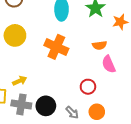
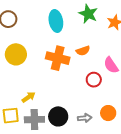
orange semicircle: (99, 45) -> (83, 51), moved
red circle: (88, 87) -> (94, 80), moved
gray arrow: (72, 112) -> (85, 118), turned -40

